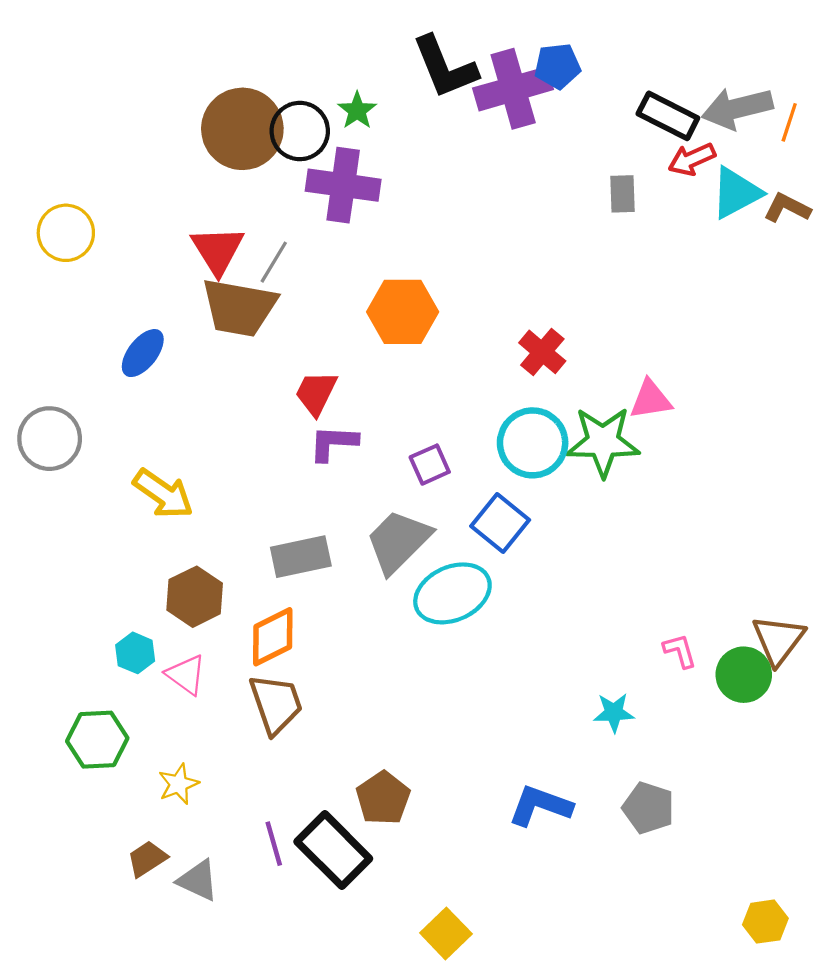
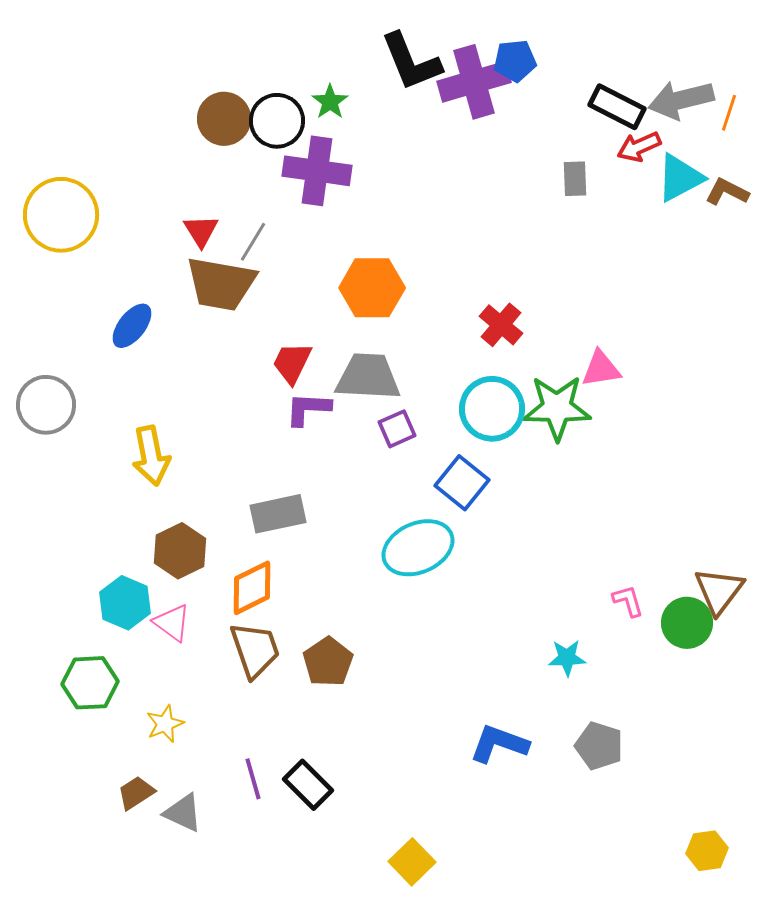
brown circle: (242, 129) -> (224, 119), size x0.7
yellow circle: (66, 233) -> (61, 215), size x1.4
red triangle: (217, 250) -> (201, 231), size x0.7
yellow arrow: (163, 494) -> (151, 456), turned 44
gray trapezoid: (398, 541) -> (368, 377), moved, turned 48
cyan hexagon: (135, 653) -> (125, 603), size x1.4
brown pentagon: (383, 798) -> (328, 662), moved
black rectangle: (333, 850) -> (308, 785), size x0.7

